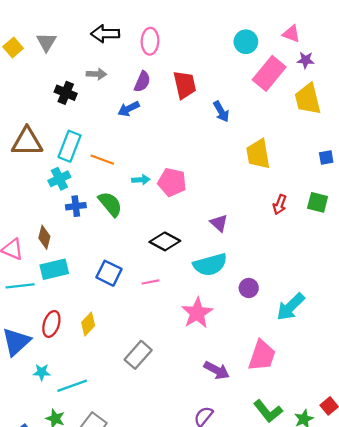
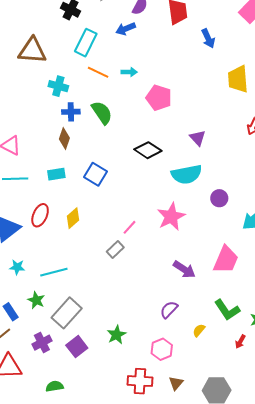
cyan rectangle: (70, 146) -> (86, 43), moved
cyan cross: (59, 179) -> (58, 86), turned 36
cyan arrow: (141, 180) -> (129, 72), moved
brown diamond: (44, 237) -> (64, 138), moved
cyan rectangle: (54, 269) -> (56, 174), moved, size x0.7
pink line: (150, 282) -> (130, 227), moved, turned -42
gray rectangle: (138, 355) -> (115, 250), size x0.7
cyan star: (42, 372) -> (17, 267), moved

